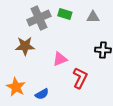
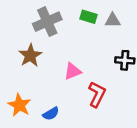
green rectangle: (65, 14) -> (88, 17), moved
brown star: (25, 46) -> (30, 56), turned -30

